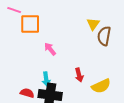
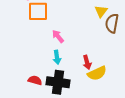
cyan arrow: (46, 79) -> (57, 57), moved
yellow semicircle: (101, 86) -> (97, 73), moved

